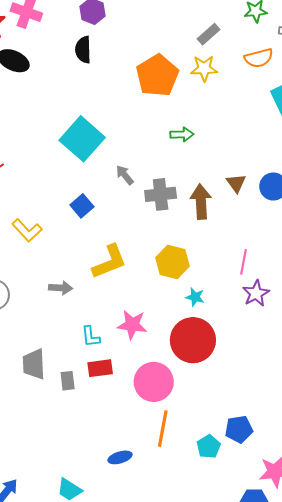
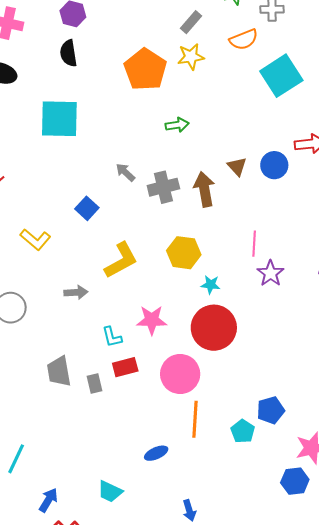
cyan square: (82, 139) -> (59, 119), moved, turned -33

